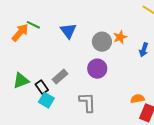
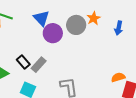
purple circle: (97, 69) -> (53, 33), moved
black rectangle: (42, 87) -> (23, 62), moved

